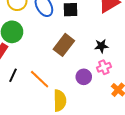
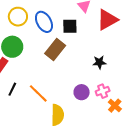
brown rectangle: (64, 45) -> (55, 50), moved
pink cross: (104, 67) -> (103, 91), moved

